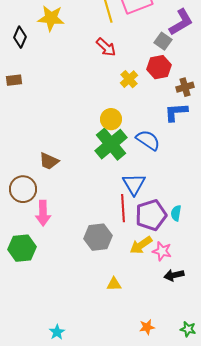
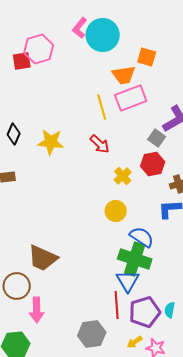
yellow star: (51, 18) -> (51, 142), moved
yellow circle: (111, 119) -> (116, 211), moved
green cross: (111, 144) -> (135, 259), moved, turned -32
brown trapezoid: (49, 161) -> (43, 258), size x1.5
yellow arrow: (141, 245) -> (135, 342), size x0.7

